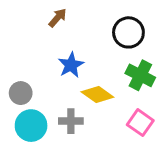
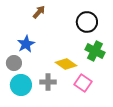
blue star: (71, 65) -> (26, 44), moved
pink square: (140, 123) -> (83, 83), moved

